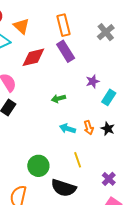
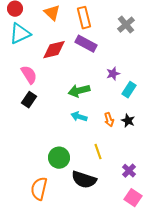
orange triangle: (21, 26) -> (52, 13), moved
purple rectangle: (66, 51) -> (86, 44), turned -30
green arrow: (59, 98) -> (79, 91), size x1.5
cyan arrow: (68, 129) -> (79, 117), moved

